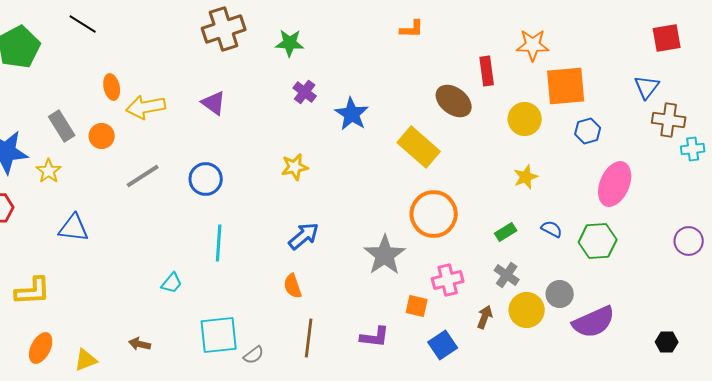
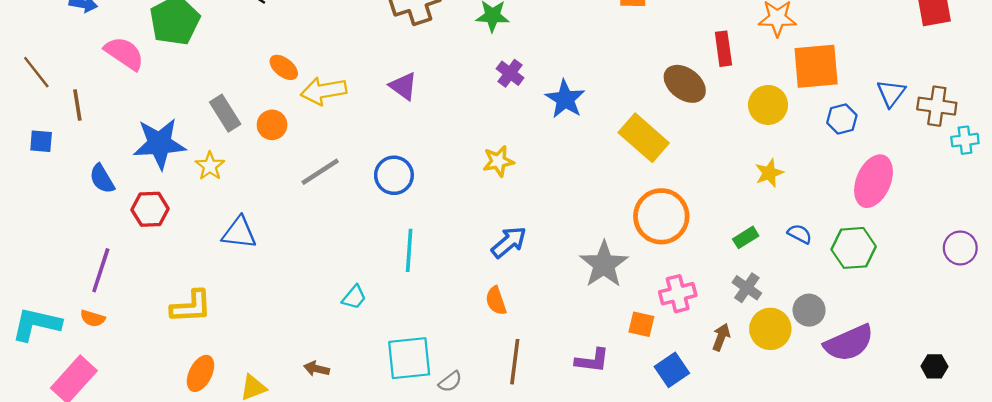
orange ellipse: (112, 87) -> (284, 67), turned -40
blue triangle: (647, 87) -> (891, 93), moved

